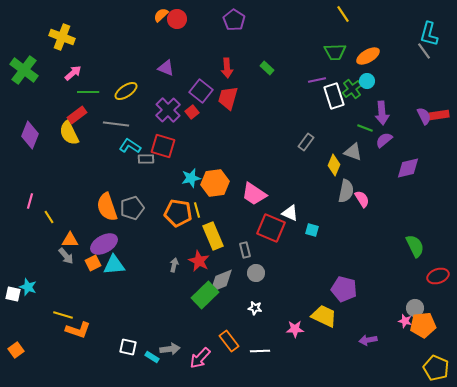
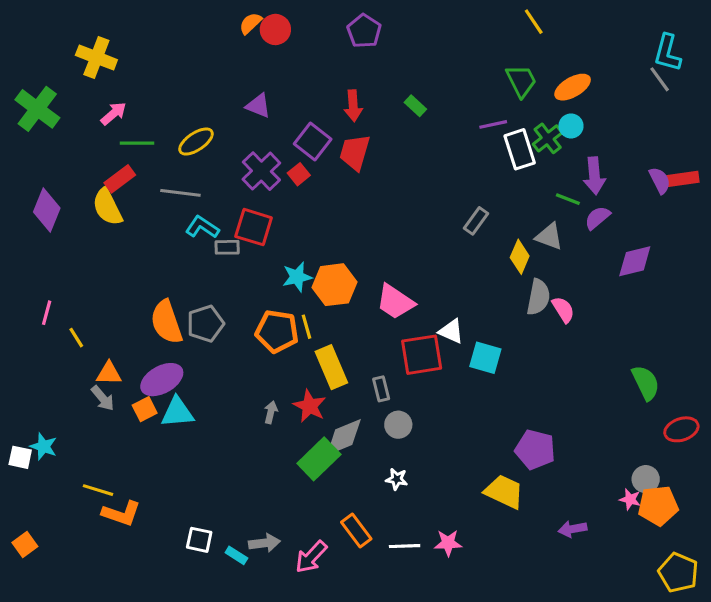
green trapezoid: (335, 52) -> (521, 81), turned -115
red square: (271, 228) -> (422, 355), turned -32
cyan square: (312, 230) -> (485, 358), size x1.5
pink star: (295, 329) -> (448, 543), moved

